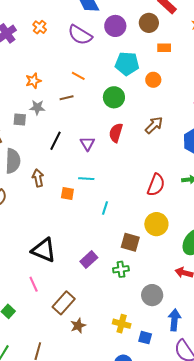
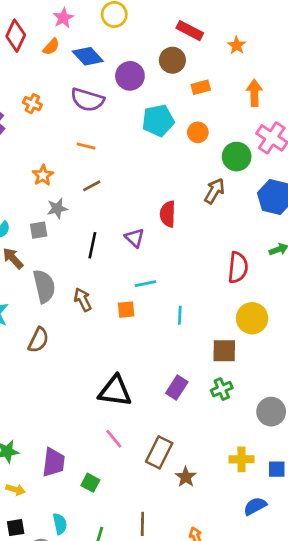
orange line: (78, 76) -> (86, 146), moved
green circle: (114, 97) -> (237, 157), moved

